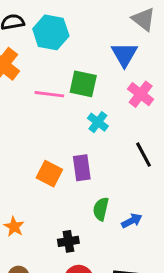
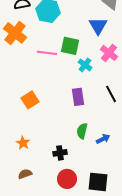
cyan cross: (98, 122) -> (85, 65), moved
purple rectangle: (82, 168) -> (78, 97), moved
orange square: (49, 174) -> (30, 100), moved, turned 30

